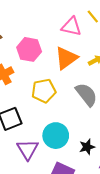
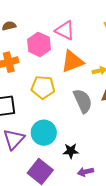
pink triangle: (71, 26) -> (65, 30), moved

